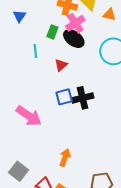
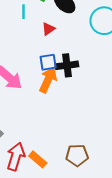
orange arrow: (65, 158) -> (48, 80), moved, size x1.4

